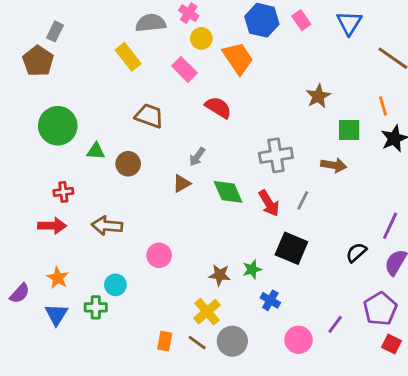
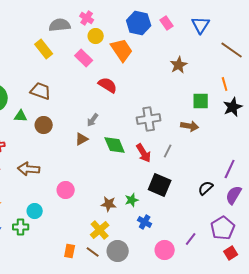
brown star: (318, 96) -> (179, 65), moved
brown trapezoid: (149, 116) -> (41, 91), moved
red square: (391, 344) -> (231, 253), turned 32

